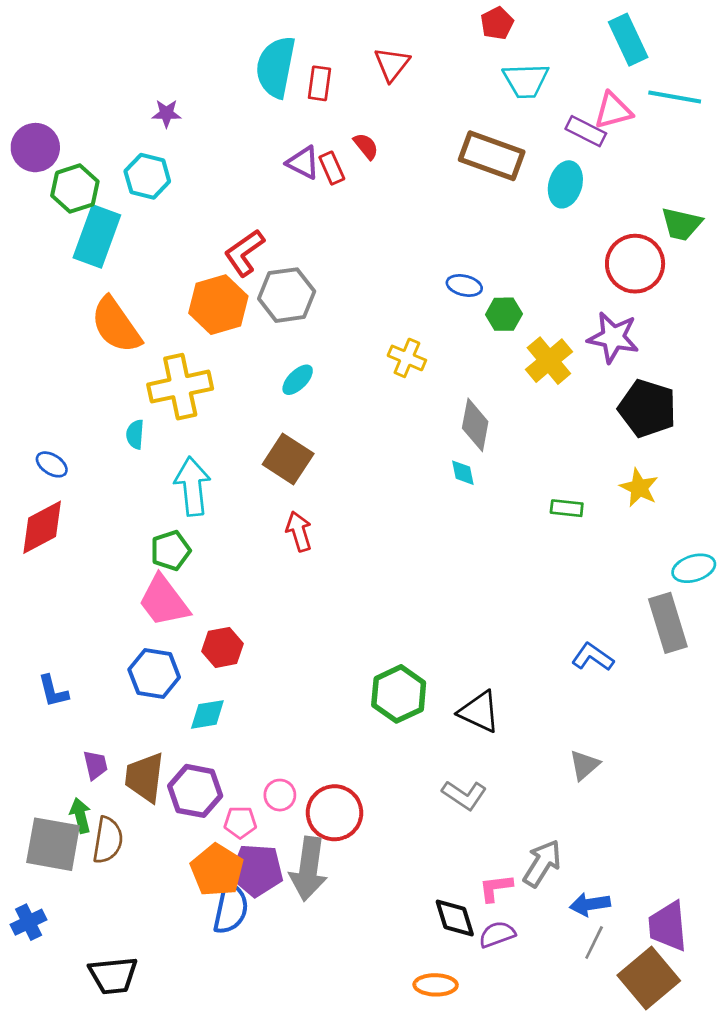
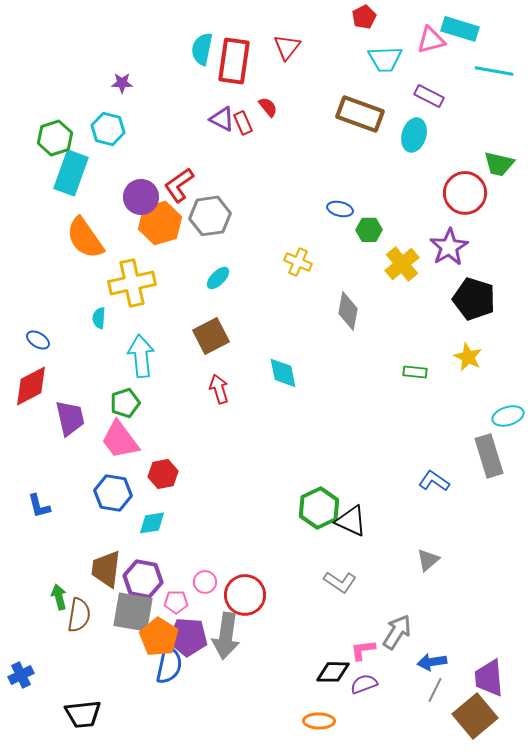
cyan rectangle: (628, 40) -> (460, 29), turned -48
cyan semicircle: (276, 67) -> (202, 49), size x0.7
red rectangle: (319, 83) -> (234, 61), size x1.8
pink triangle: (613, 111) -> (431, 40), moved
purple circle: (35, 148) -> (141, 197), moved
purple star: (613, 337) -> (449, 247), turned 30
brown square: (288, 459) -> (211, 336), turned 30
cyan diamond: (463, 473) -> (283, 373), moved, size x1.6
green hexagon: (399, 694) -> (319, 508), moved
purple trapezoid: (95, 765) -> (70, 418), moved, size x1.6
gray square: (53, 844) -> (133, 612), moved
black diamond: (455, 918) -> (333, 672), turned -72

